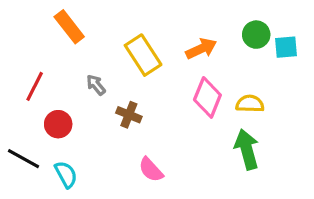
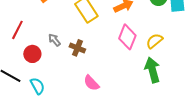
gray arrow: (96, 85) -> (54, 40), moved
yellow semicircle: (250, 104) -> (154, 41), turned -42

